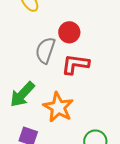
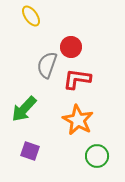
orange star: (58, 107) -> (78, 120), moved

